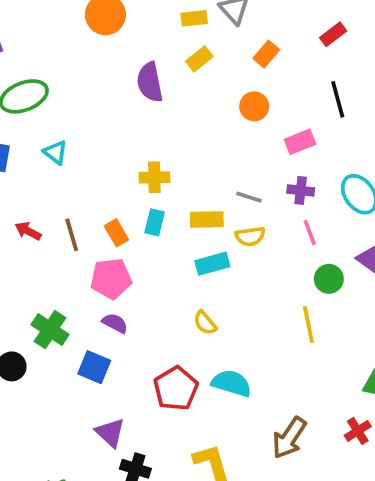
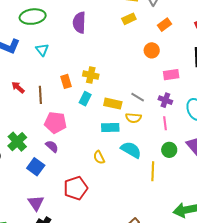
purple semicircle: (150, 82) -> (79, 23), moved
orange rectangle: (116, 233) -> (66, 81), moved
cyan semicircle: (231, 383) -> (131, 150), moved

